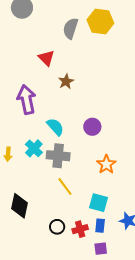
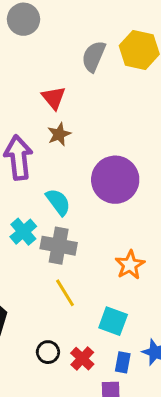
brown star: (66, 81) -> (59, 134), moved
purple circle: (92, 127) -> (115, 180), moved, size x1.8
blue rectangle: (100, 226) -> (123, 362), moved
red cross: (80, 229) -> (82, 359), turned -35

